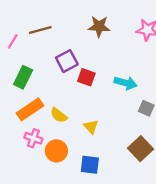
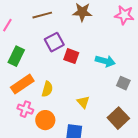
brown line: (40, 30) -> (42, 15), moved
yellow semicircle: (59, 115) -> (47, 89), turned -112
yellow triangle: (91, 127) -> (83, 102), moved

